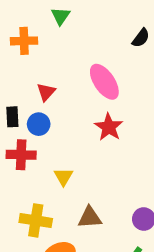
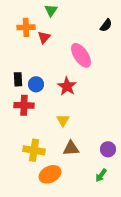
red triangle: (46, 92) -> (44, 37), moved
red star: (109, 127) -> (67, 86), moved
yellow triangle: (63, 177) -> (63, 120), moved

